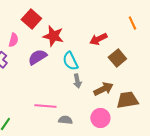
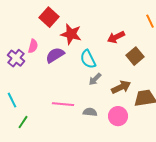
pink semicircle: (13, 40) -> (33, 46), moved
gray arrow: (77, 81) -> (95, 79), turned 56
gray semicircle: (65, 120) -> (90, 112), moved

